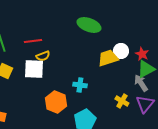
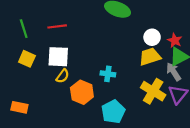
yellow semicircle: (43, 56) -> (63, 76), moved, turned -32
yellow trapezoid: (108, 58) -> (150, 57), moved
yellow cross: (122, 101) -> (153, 91), size x1.6

